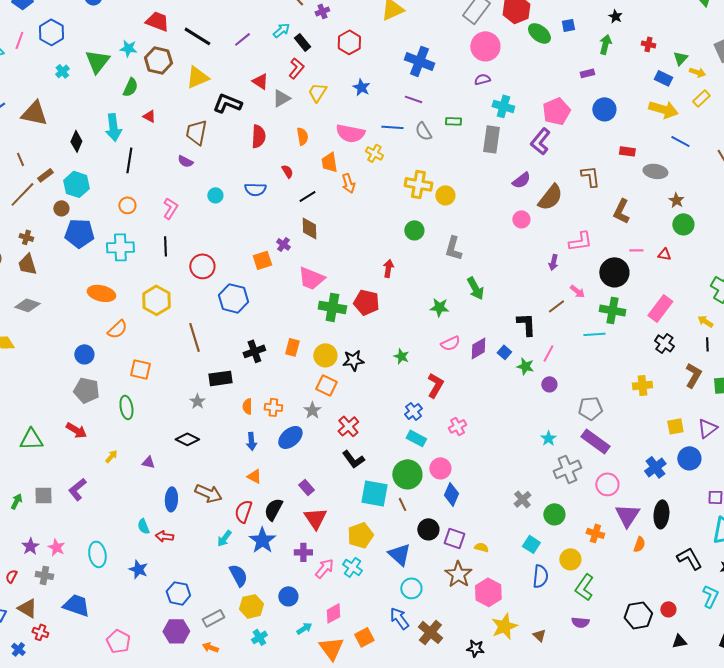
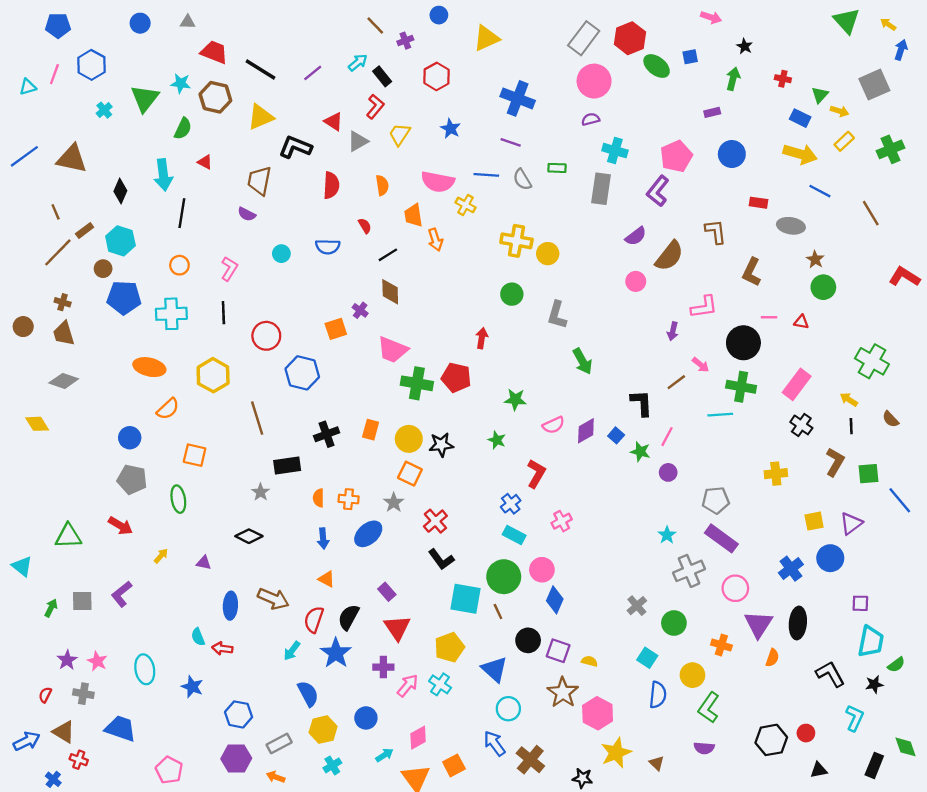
green star: (439, 307) -> (515, 400), moved

